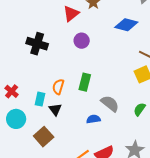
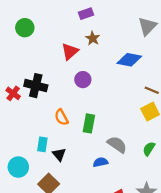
orange semicircle: (58, 87) -> (61, 117), moved, turned -42
red cross: (12, 91) -> (13, 93), moved

